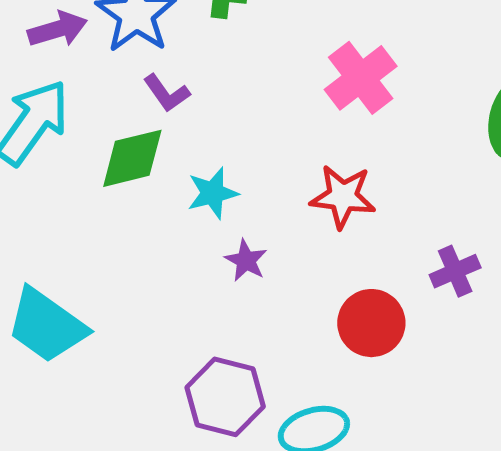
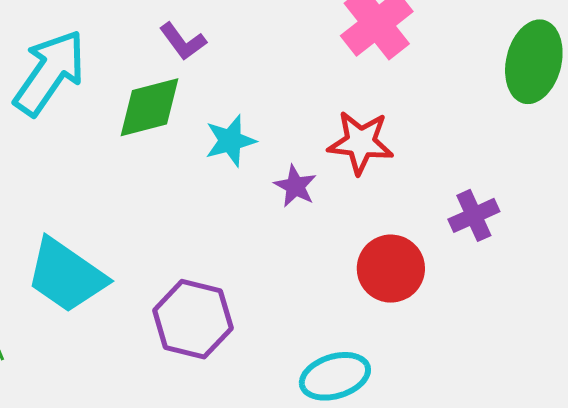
purple star: (246, 260) -> (295, 186), moved
purple hexagon: (225, 397) -> (193, 319), moved

